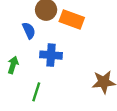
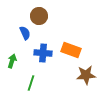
orange rectangle: (72, 20) -> (71, 50), moved

